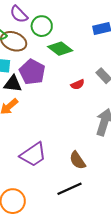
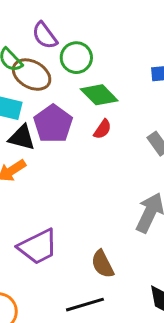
red semicircle: (78, 85) -> (103, 129), moved, turned -40

